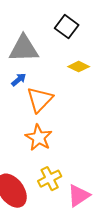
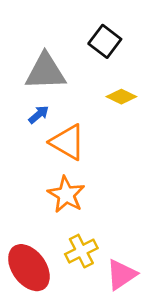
orange triangle: (40, 100) -> (68, 142), turned -44

